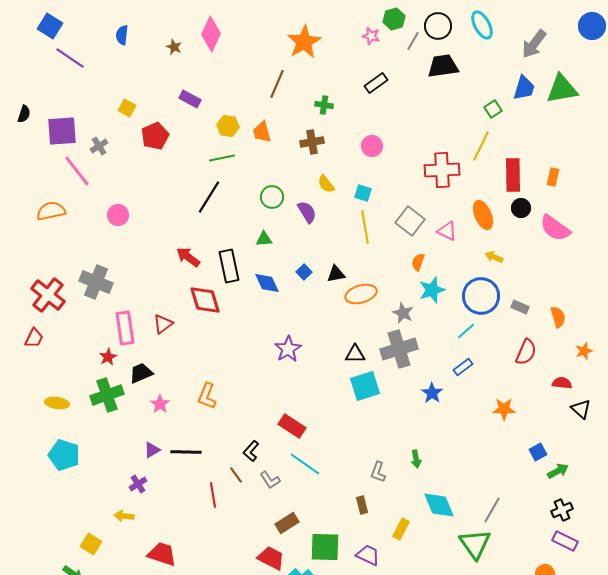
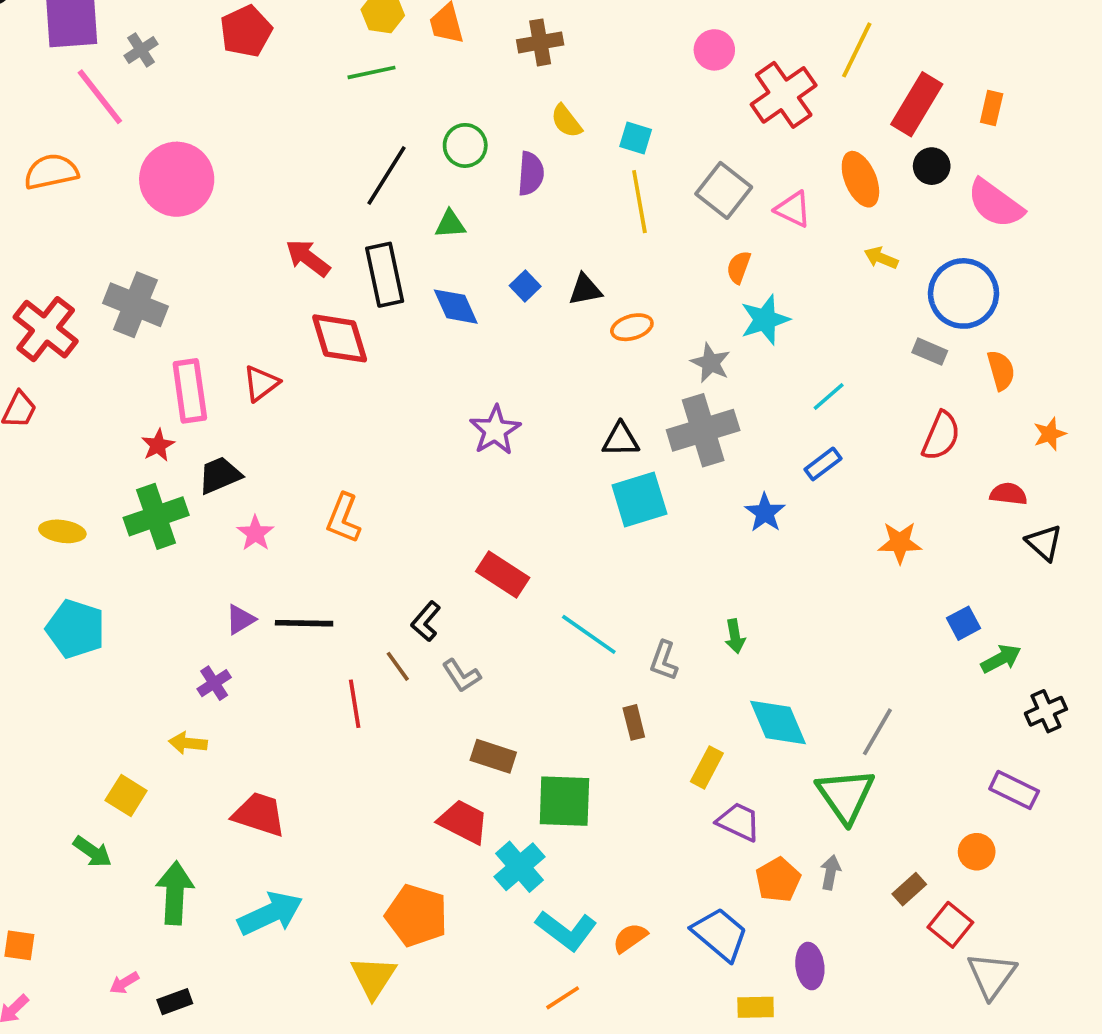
pink circle: (372, 146) -> (714, 50), moved
red cross: (442, 170) -> (784, 95), turned -32
red rectangle: (513, 175) -> (917, 104), turned 32
black line: (209, 197) -> (386, 175), moved
purple semicircle: (307, 212) -> (531, 174), turned 35
pink circle: (118, 215) -> (177, 179), size x1.8
orange ellipse: (361, 294) -> (632, 327), size x0.7
blue circle: (481, 296) -> (964, 293), moved
cyan line: (305, 464) -> (589, 634), moved
black cross: (562, 510) -> (1046, 711), moved
brown rectangle: (287, 523) -> (493, 756), turned 50
purple trapezoid: (368, 555) -> (739, 822), moved

